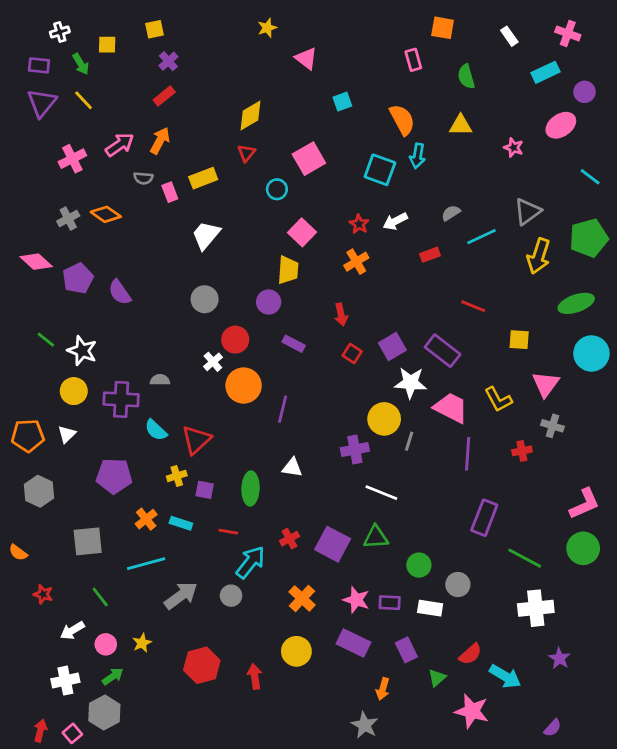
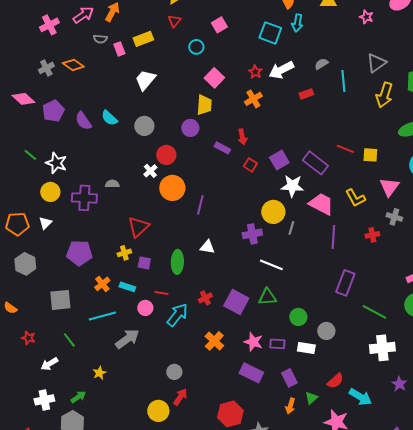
pink square: (309, 159) -> (219, 25), size x0.7
white arrow: (395, 221) -> (281, 70), size x1.4
cyan line: (482, 237) -> (343, 81), turned -70
red line: (473, 306) -> (345, 149), moved
purple rectangle: (294, 344) -> (222, 148), moved
cyan semicircle: (156, 430) -> (109, 118), moved
gray circle: (231, 596) -> (174, 372), moved
pink circle: (106, 644) -> (145, 308), moved
yellow circle: (296, 651) -> (158, 411), moved
red hexagon: (202, 665) -> (230, 414), moved
red arrow: (255, 676) -> (180, 397), turned 42
orange arrow: (383, 689) -> (290, 406), moved

